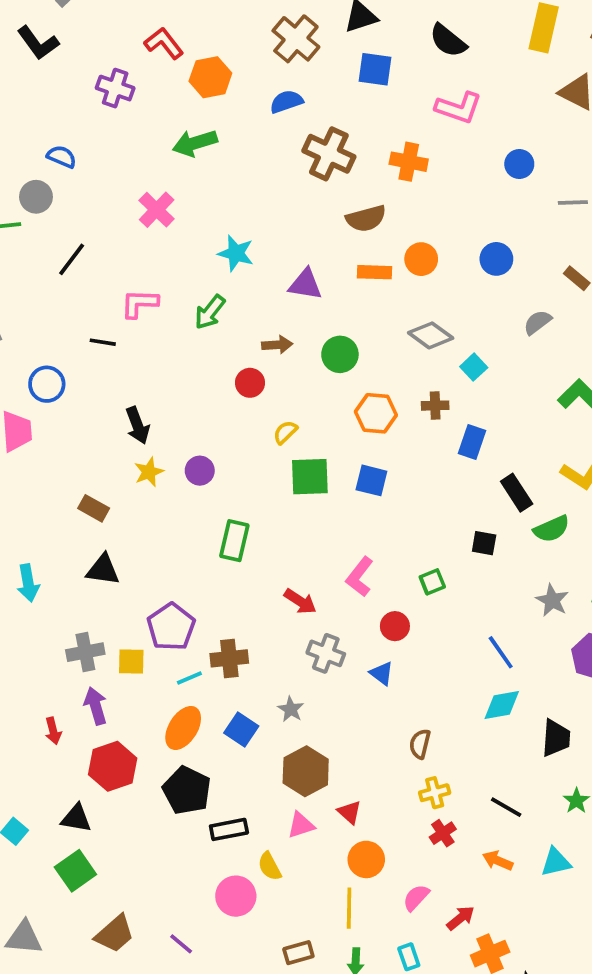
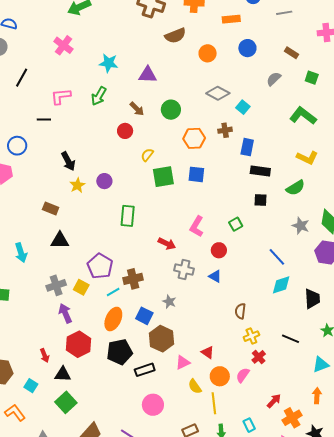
orange rectangle: (374, 272) -> (231, 19), moved
brown arrow: (277, 345) -> (137, 109), turned 56
black rectangle: (517, 493) -> (260, 171), moved, turned -42
yellow square: (131, 661) -> (81, 287), turned 35
red arrow: (53, 731) -> (45, 355), moved
brown hexagon: (306, 771) -> (161, 339), moved
black pentagon: (187, 790) -> (120, 352), turned -30
orange arrow: (498, 861) -> (317, 396), moved, turned 77
yellow semicircle: (270, 866) -> (195, 386), moved
pink semicircle: (416, 898) -> (243, 375), moved

